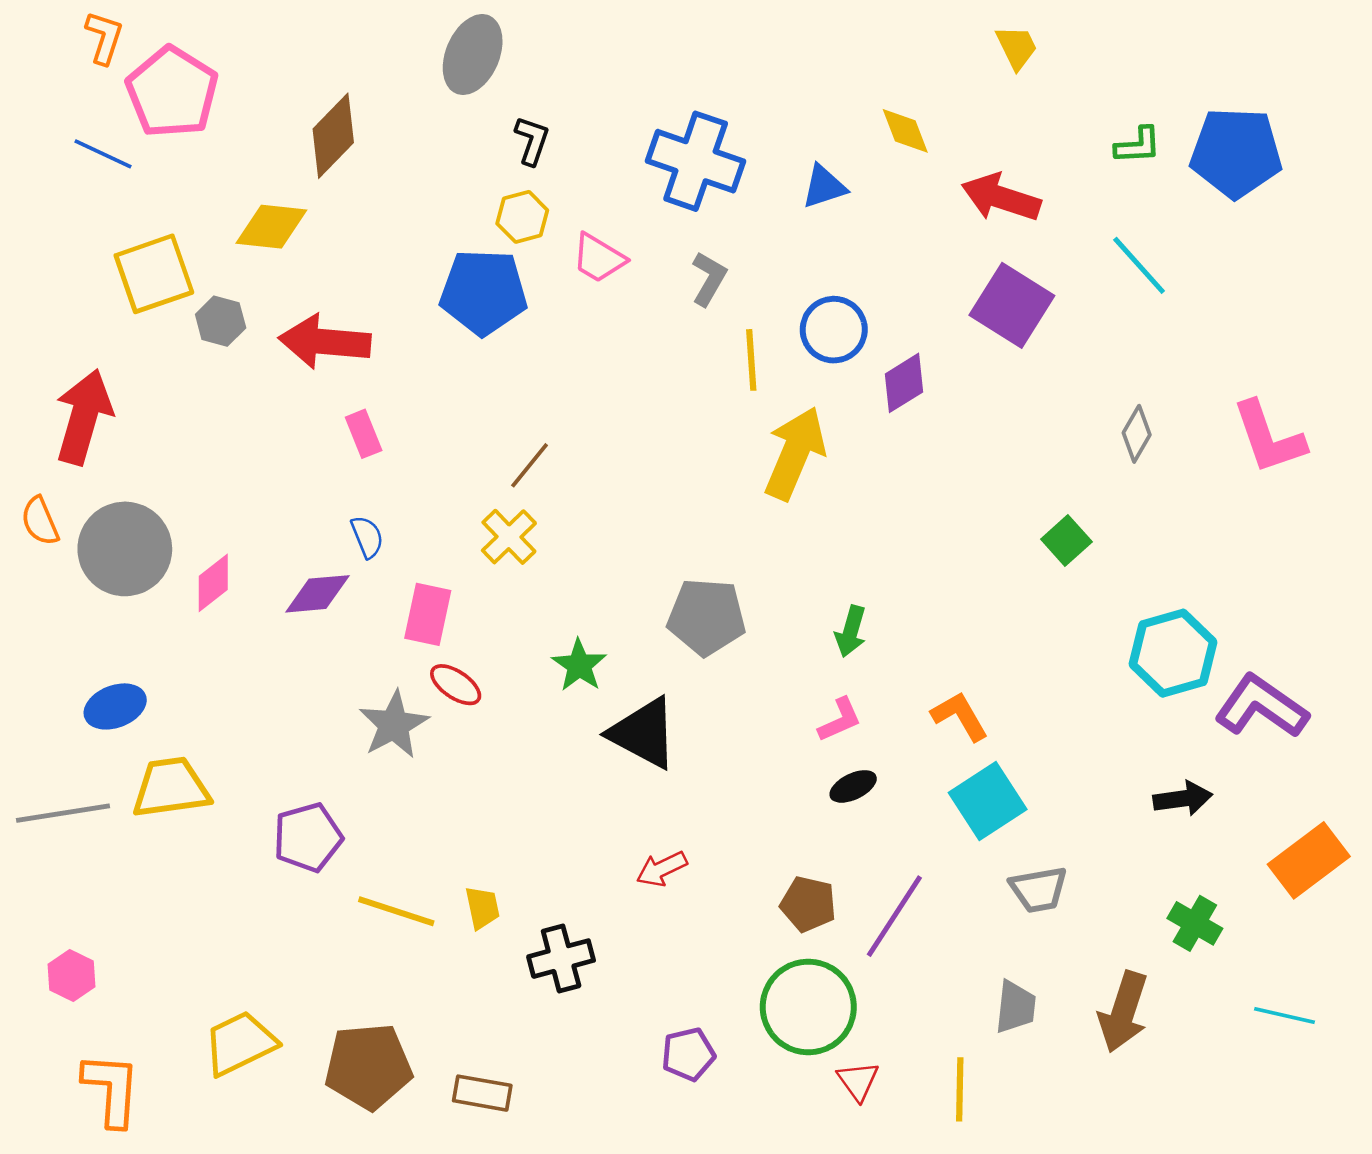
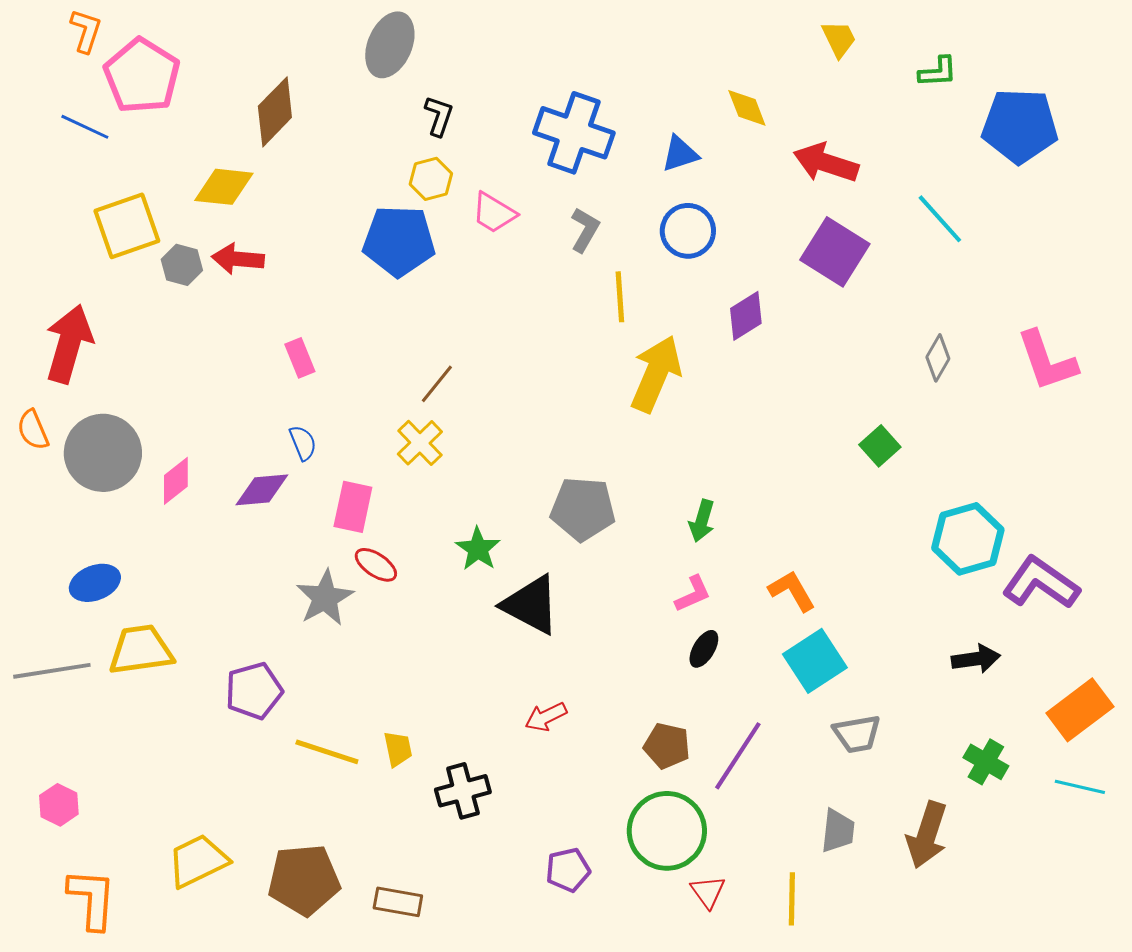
green L-shape: (1138, 145) -> (938, 72), moved
blue circle: (834, 330) -> (688, 231), moved
red arrow: (325, 342) -> (238, 259), moved, size x0.7
black ellipse: (853, 786) -> (704, 649), turned -33
cyan line: (1285, 1015) -> (1080, 787), moved

